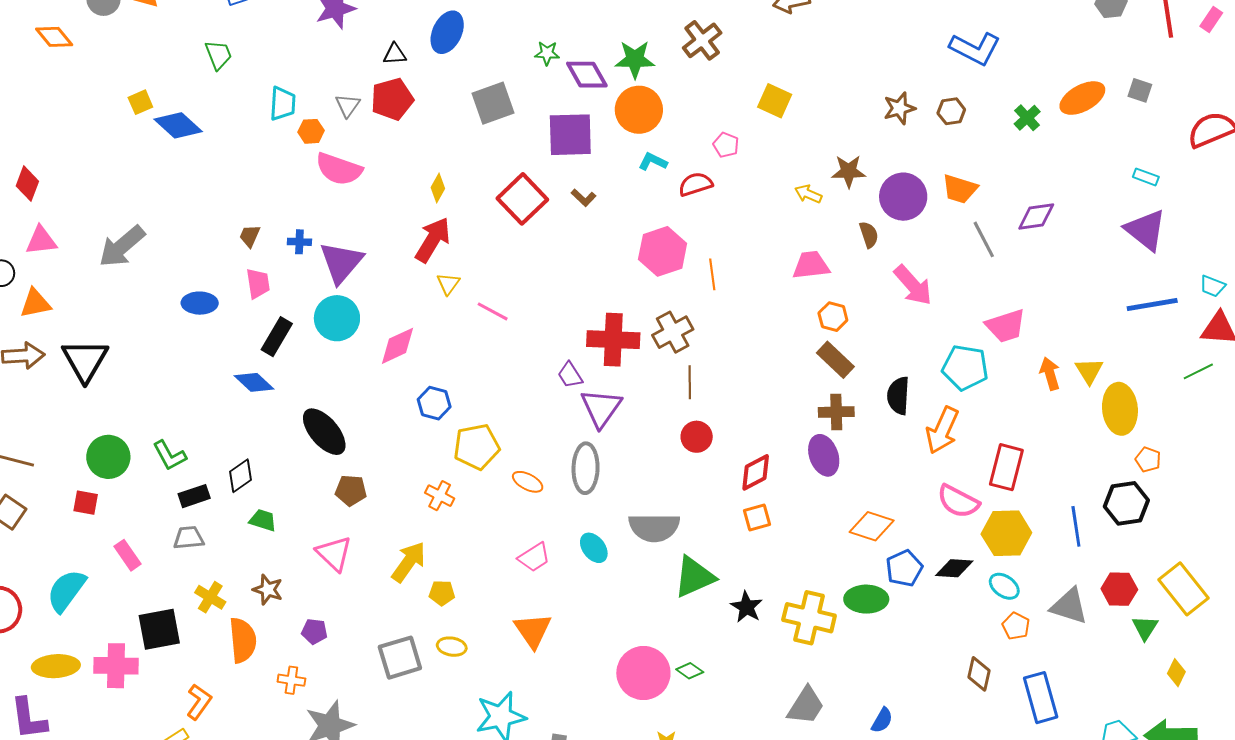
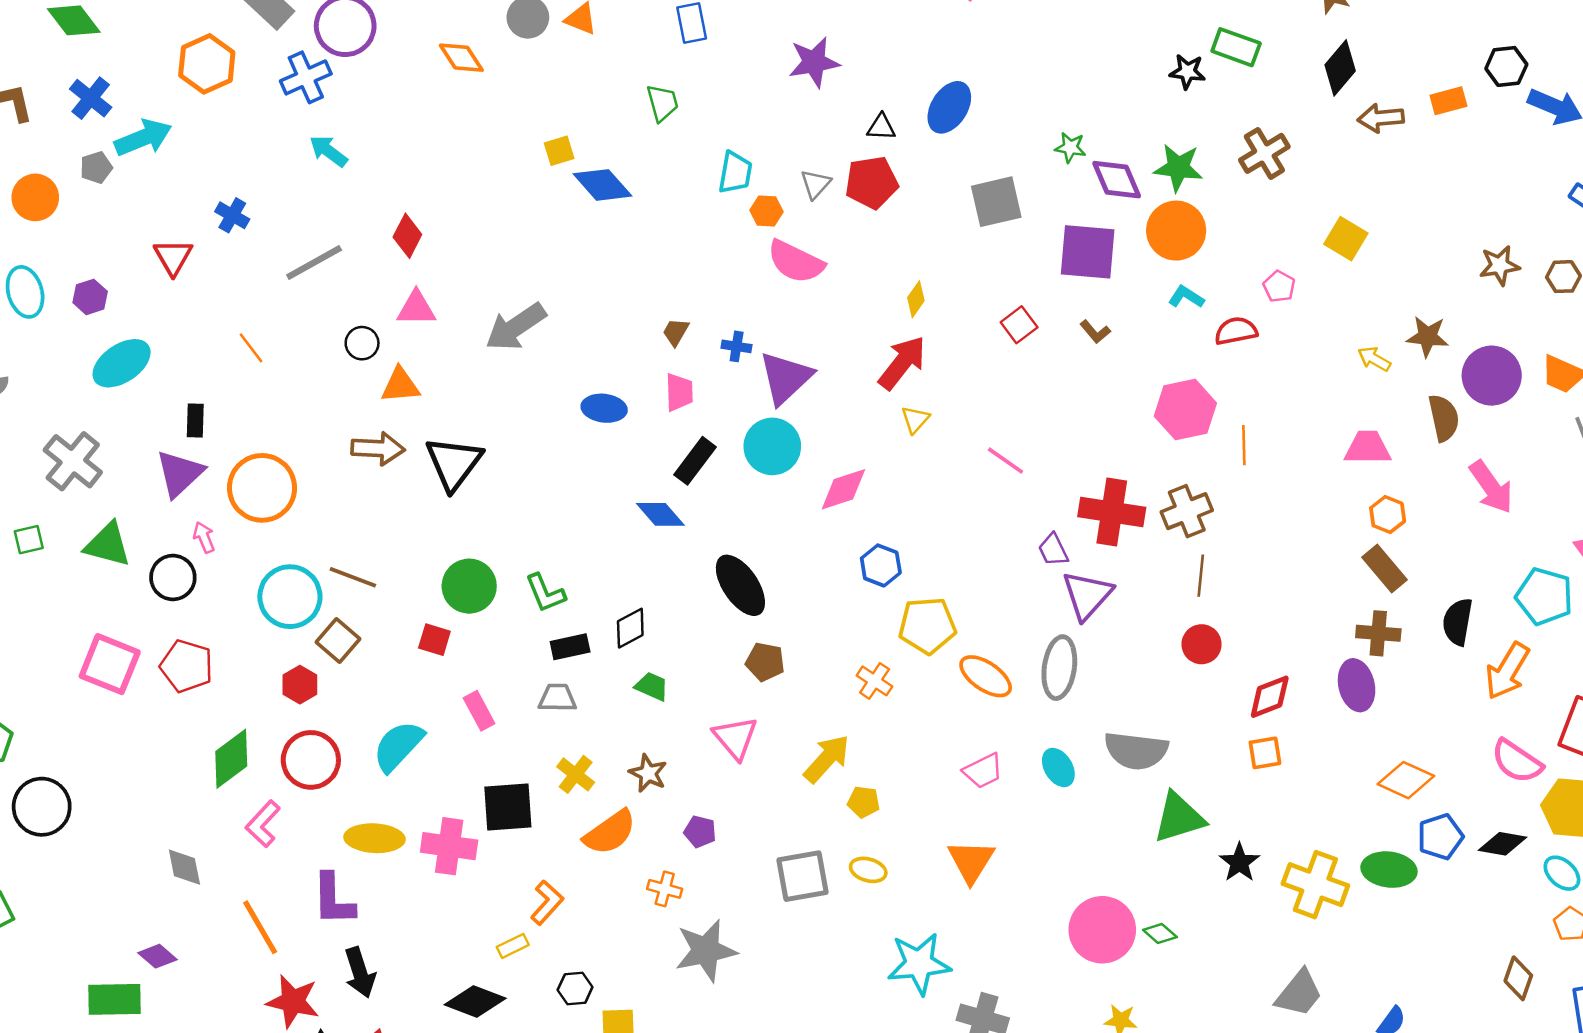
red square: (522, 199) -> (1019, 325), size x0.6
brown semicircle: (869, 235) -> (1444, 418), size x1.4
pink line: (493, 311) -> (1006, 461), moved
orange ellipse: (528, 482) -> (986, 676), size x1.4
orange semicircle: (243, 640) -> (610, 832), turned 54

